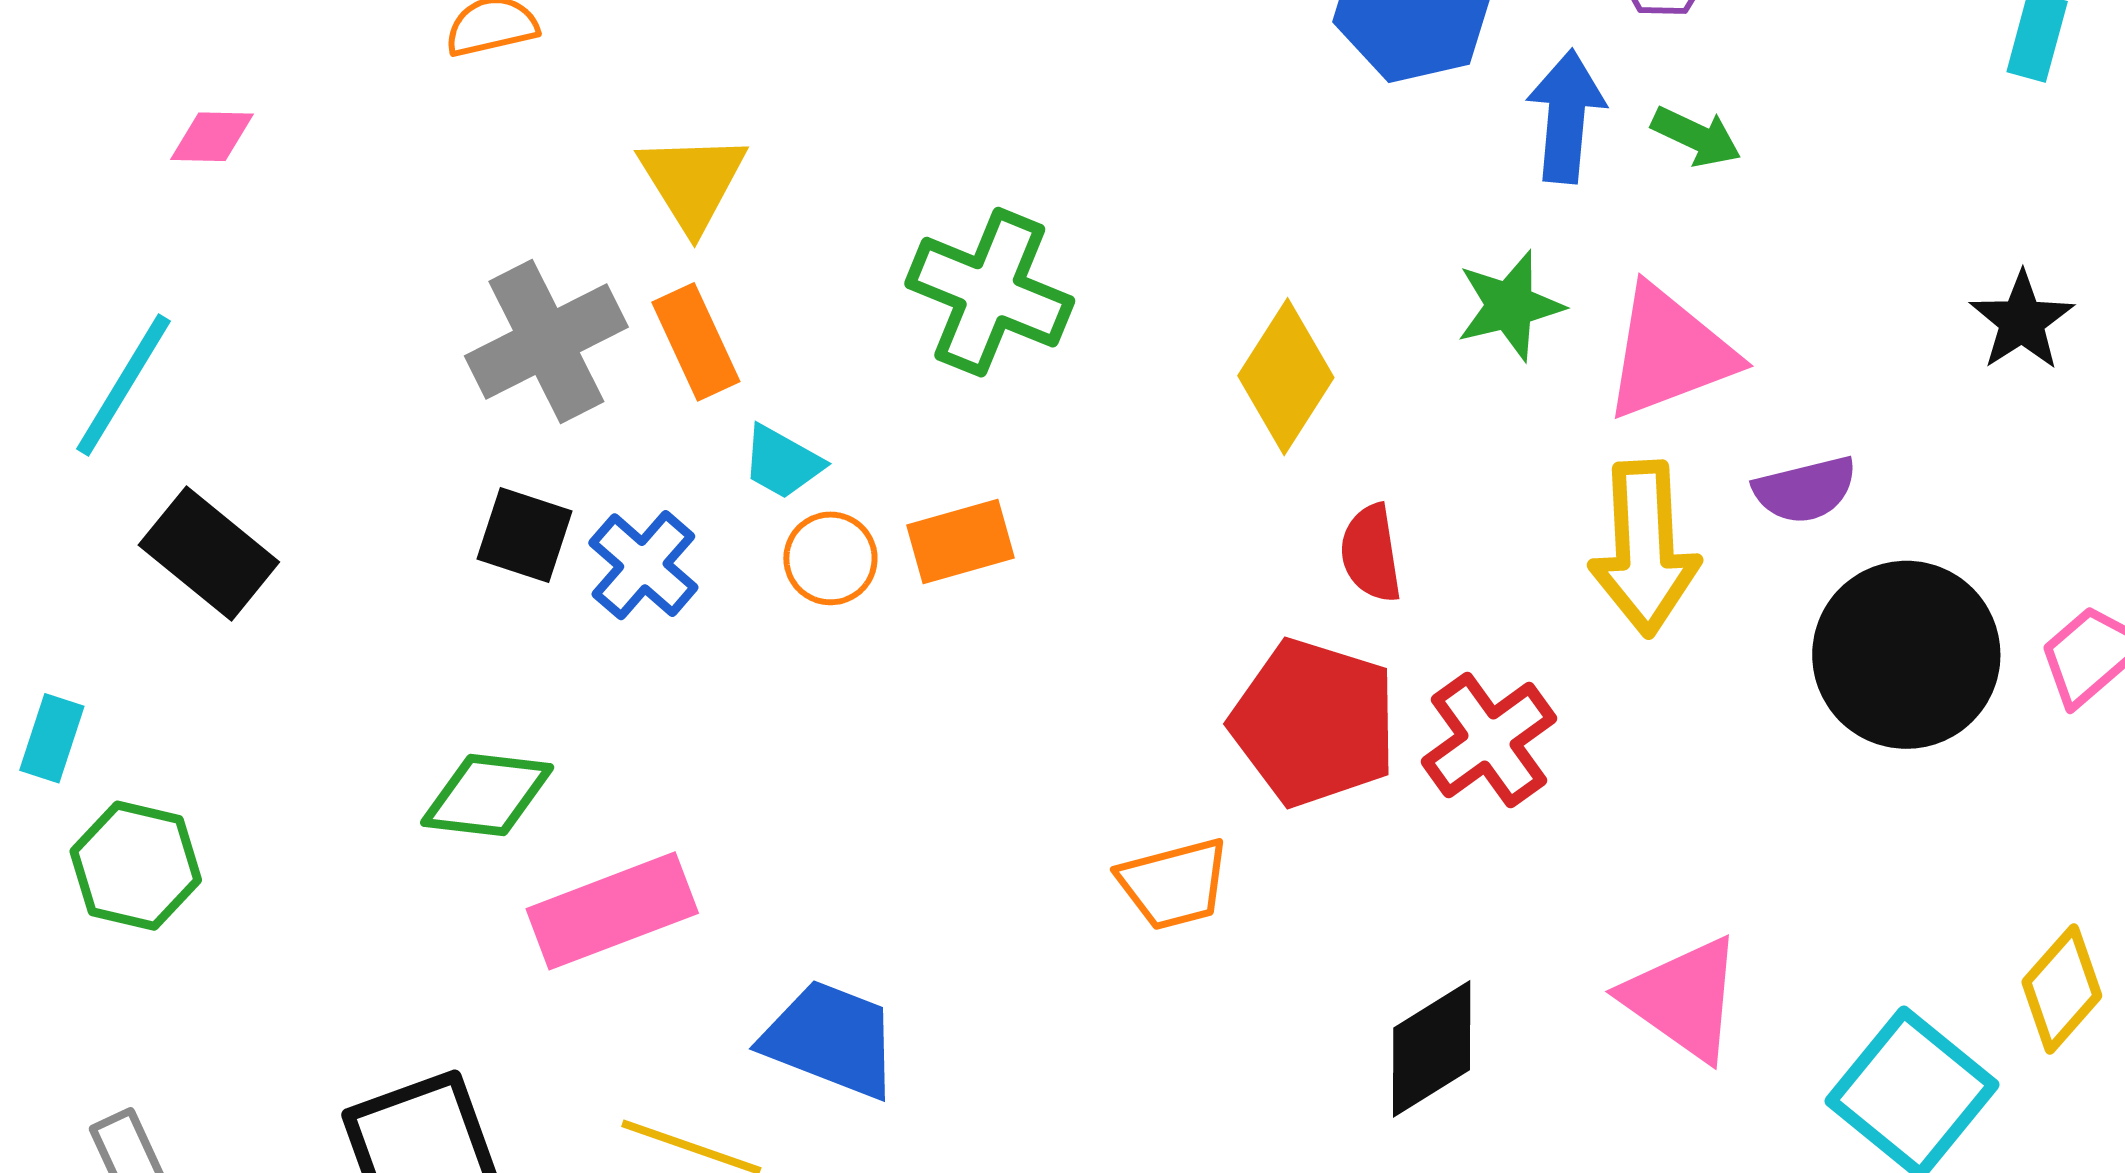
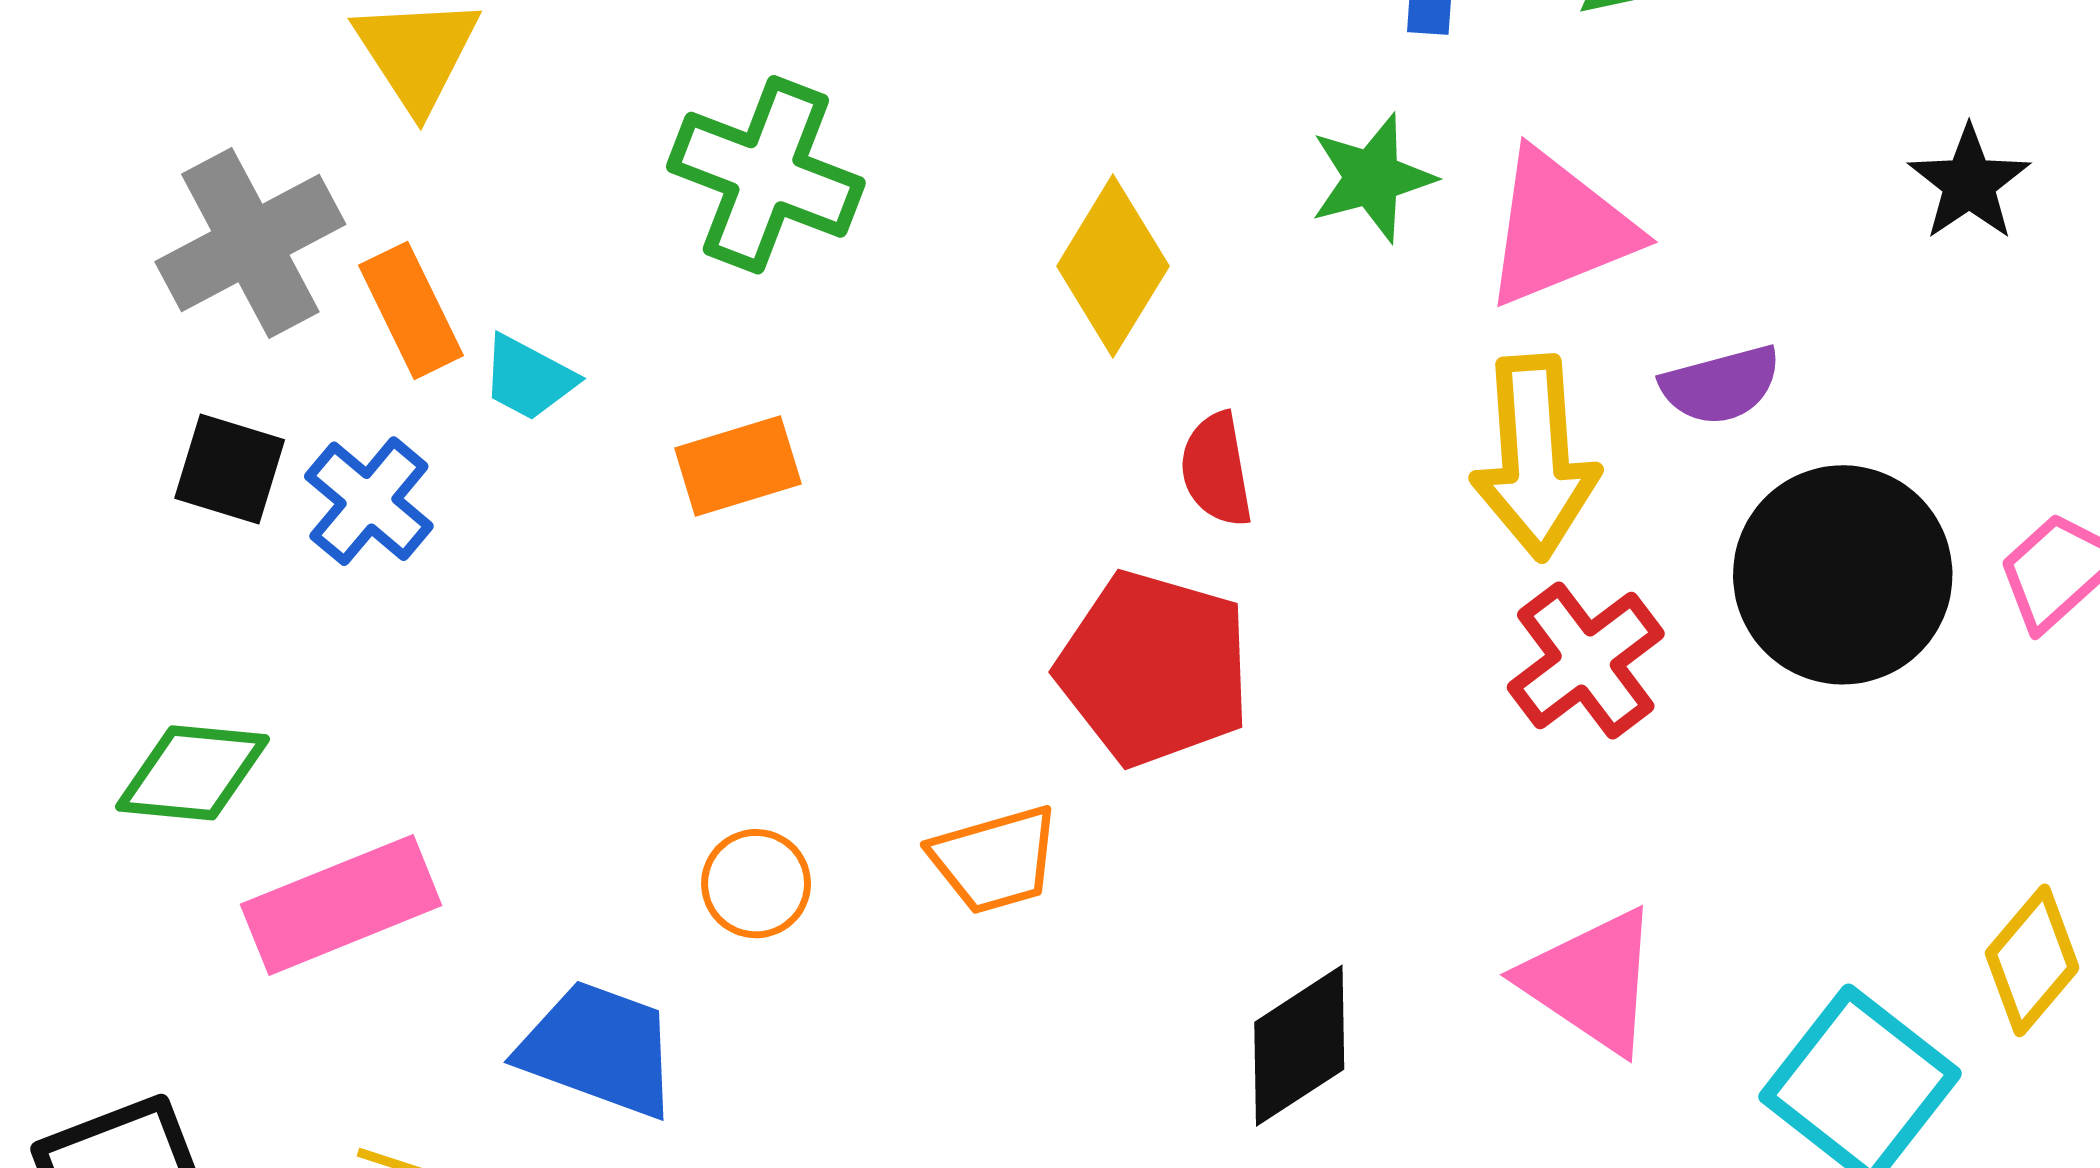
orange rectangle: (696, 342) -> (411, 310), moved
orange circle: (830, 558) -> (756, 884), moved
red cross: (1489, 740) -> (1586, 660), moved

